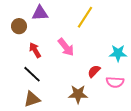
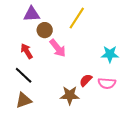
brown circle: (19, 26) -> (45, 30), moved
red semicircle: (94, 71) -> (86, 80), moved

